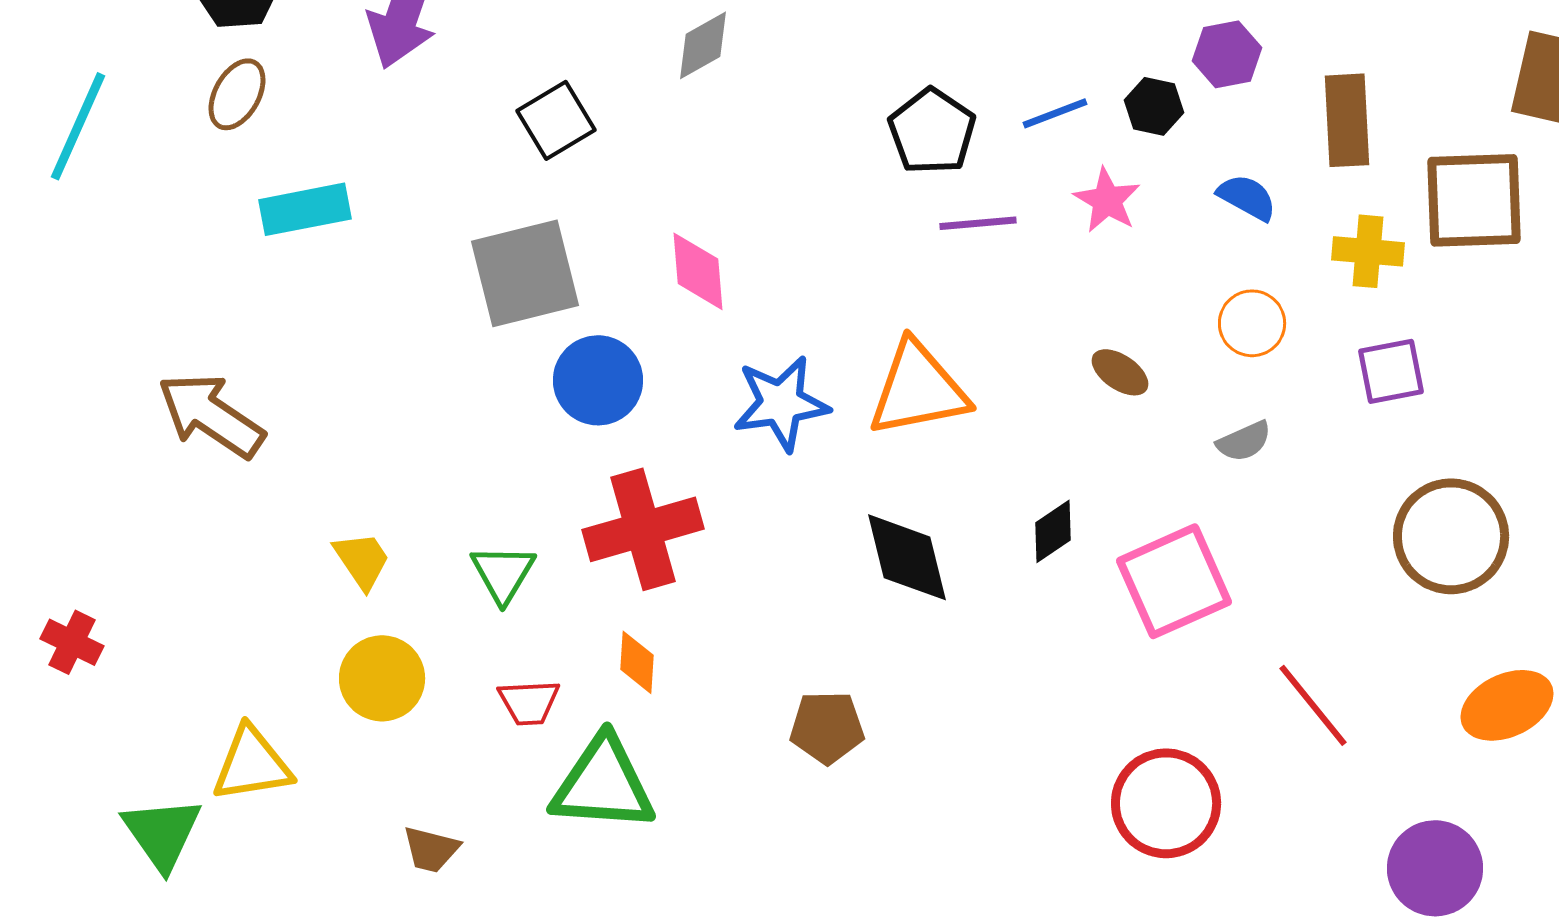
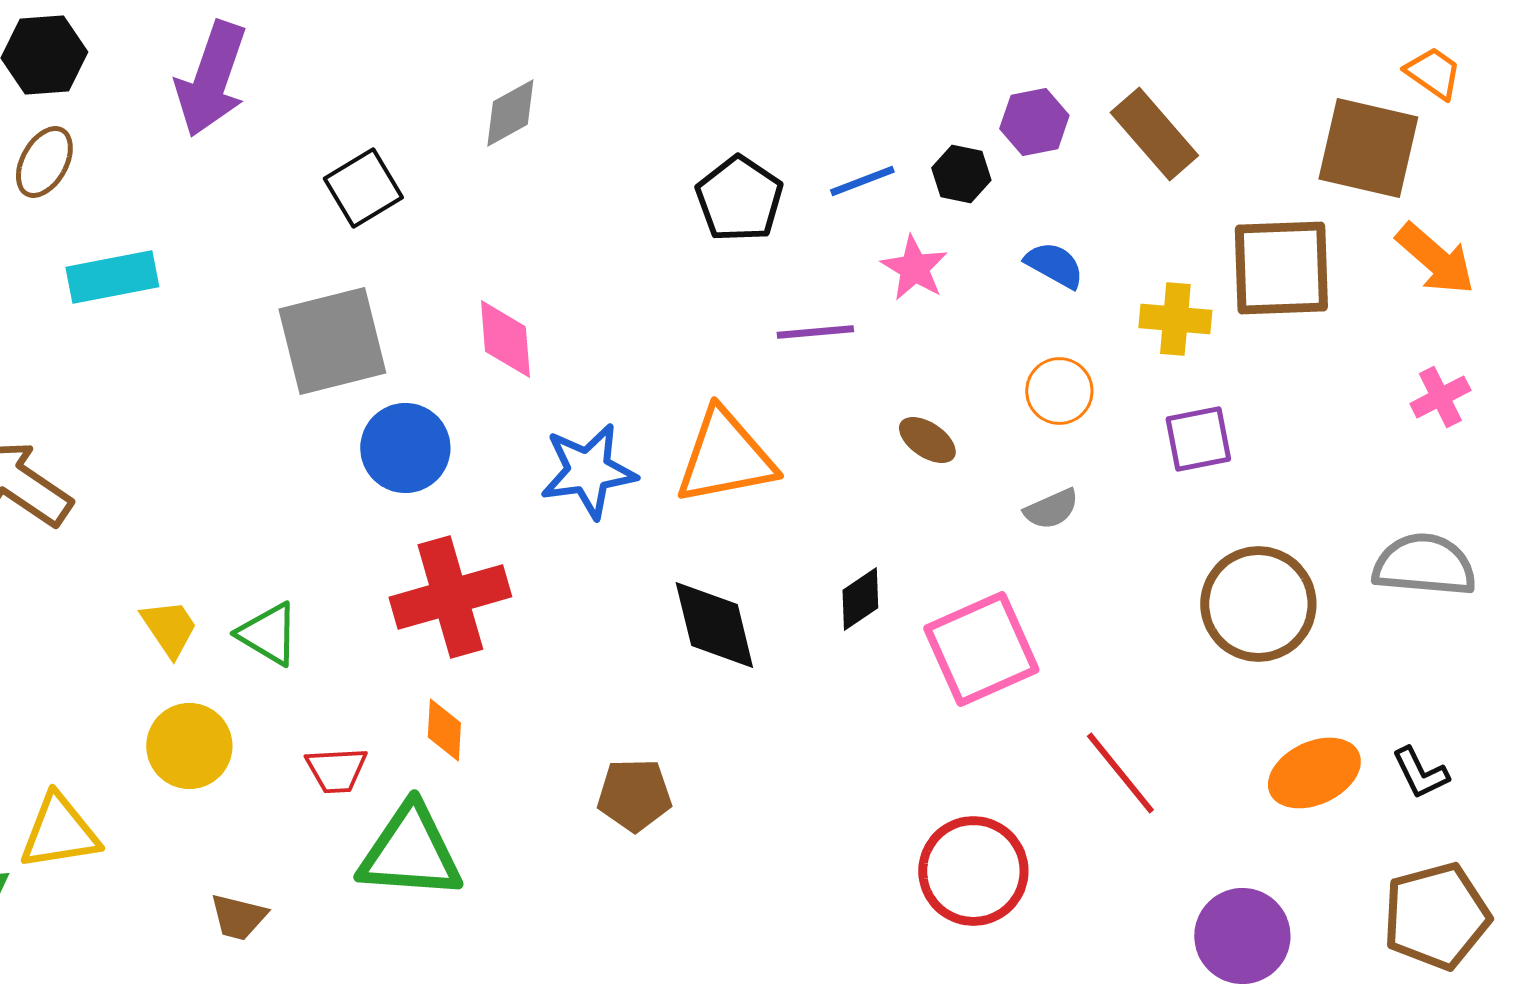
brown rectangle: (1347, 120) -> (1154, 134), moved, turned -38
purple line: (978, 223) -> (815, 332), moved
green triangle: (503, 573) -> (268, 634), moved, turned -30

